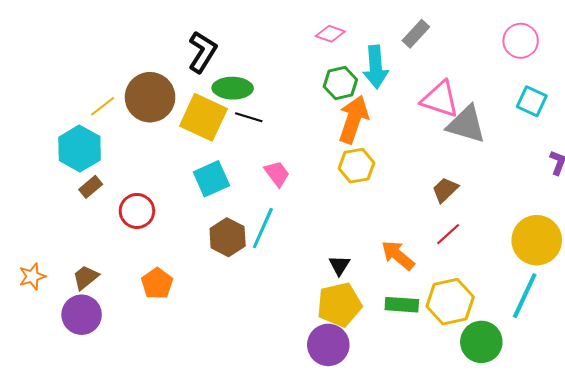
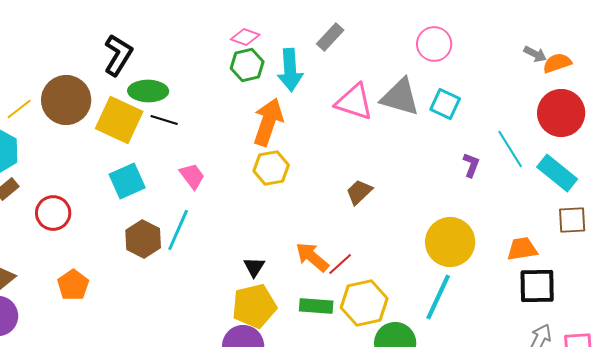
green hexagon: (340, 83) -> (247, 65), moved
gray triangle: (466, 124) -> (400, 97), moved
red line: (448, 234) -> (340, 264), moved

